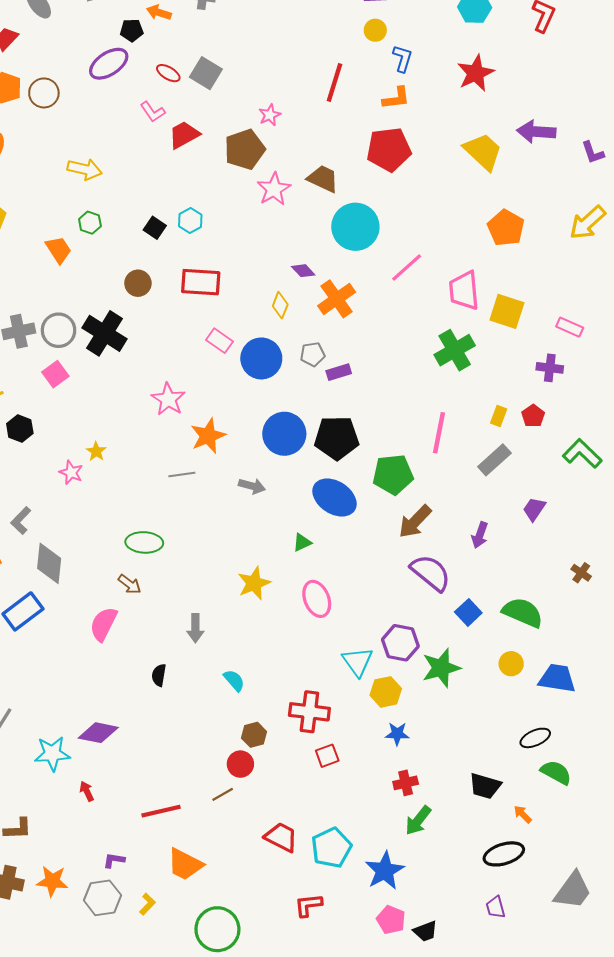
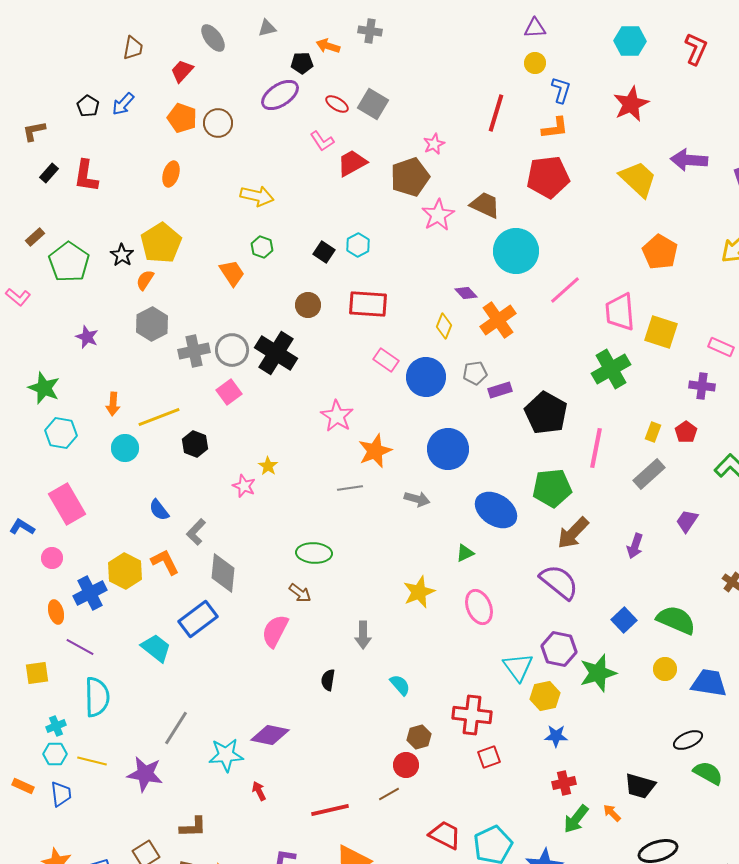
black pentagon: (337, 438) -> (546, 413), moved, turned 30
purple semicircle: (431, 573) -> (559, 582), moved
orange arrow: (523, 814) -> (612, 813), moved

